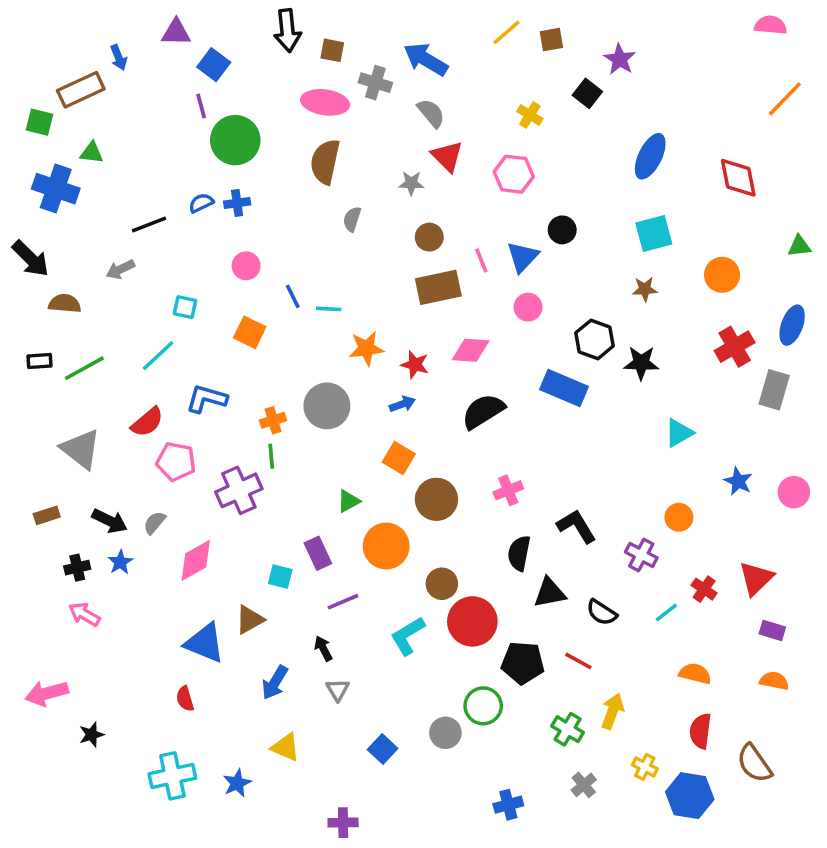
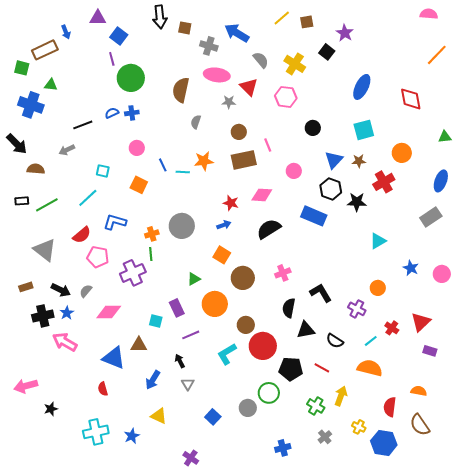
pink ellipse: (325, 102) -> (217, 75), moved
gray semicircle: (431, 113) -> (261, 60), moved
yellow cross: (530, 115) -> (295, 64), size x1.5
blue triangle: (523, 257) -> (334, 160), moved
red cross: (735, 347) -> (384, 182), moved
orange star: (366, 348) -> (204, 161), moved
gray rectangle: (774, 390) -> (431, 217), turned 40
pink diamond: (196, 560) -> (109, 312), turned 30
black cross: (77, 568) -> (43, 316), size x1.5
pink arrow: (84, 614) -> (65, 342), moved, size x1.4
brown triangle: (250, 620) -> (139, 345), turned 30
orange semicircle: (695, 674) -> (370, 368), moved, size x1.4
orange semicircle: (774, 681) -> (419, 391), moved
purple cross: (343, 823) -> (191, 458), turned 35

